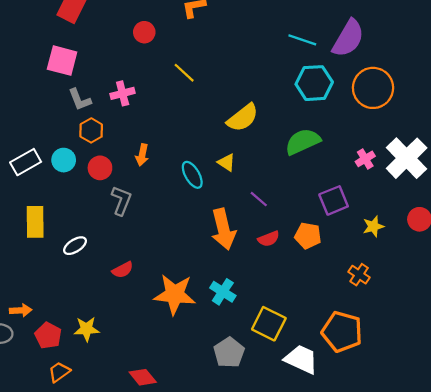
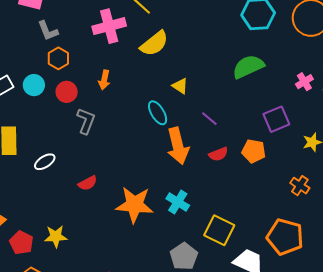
pink cross: (123, 93) -> (109, 26), moved, size x1.5
yellow semicircle: (243, 118) -> (154, 44), moved
cyan ellipse: (192, 175) -> (158, 113), moved

